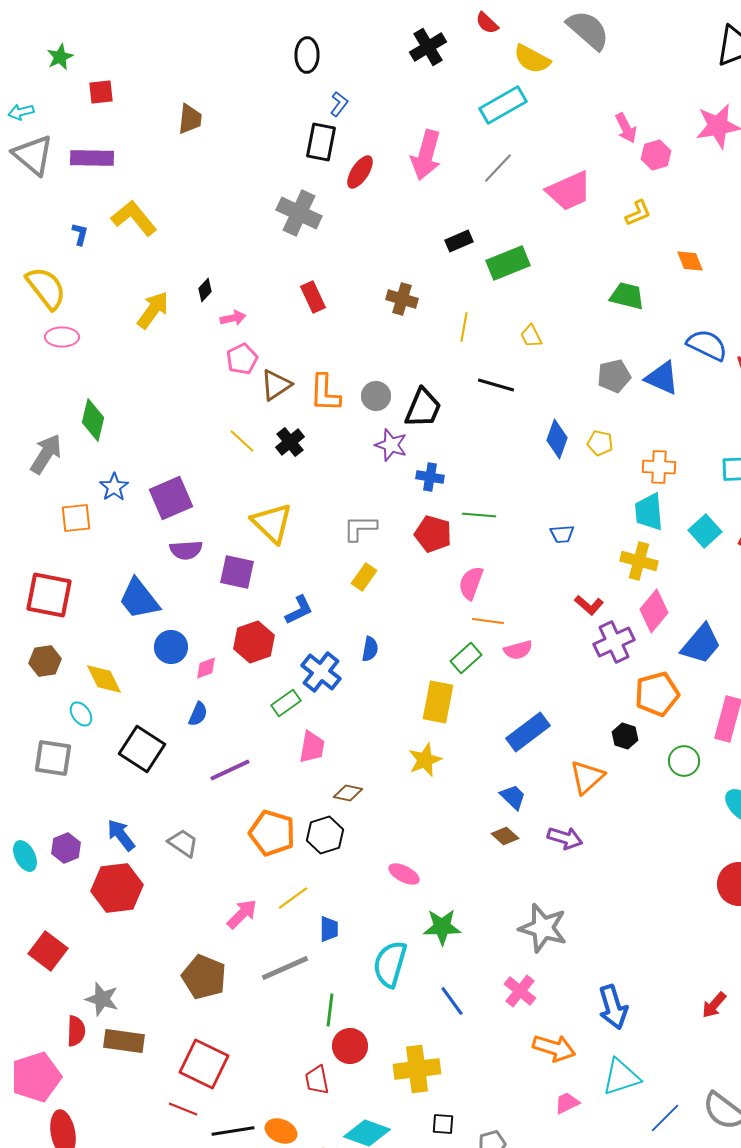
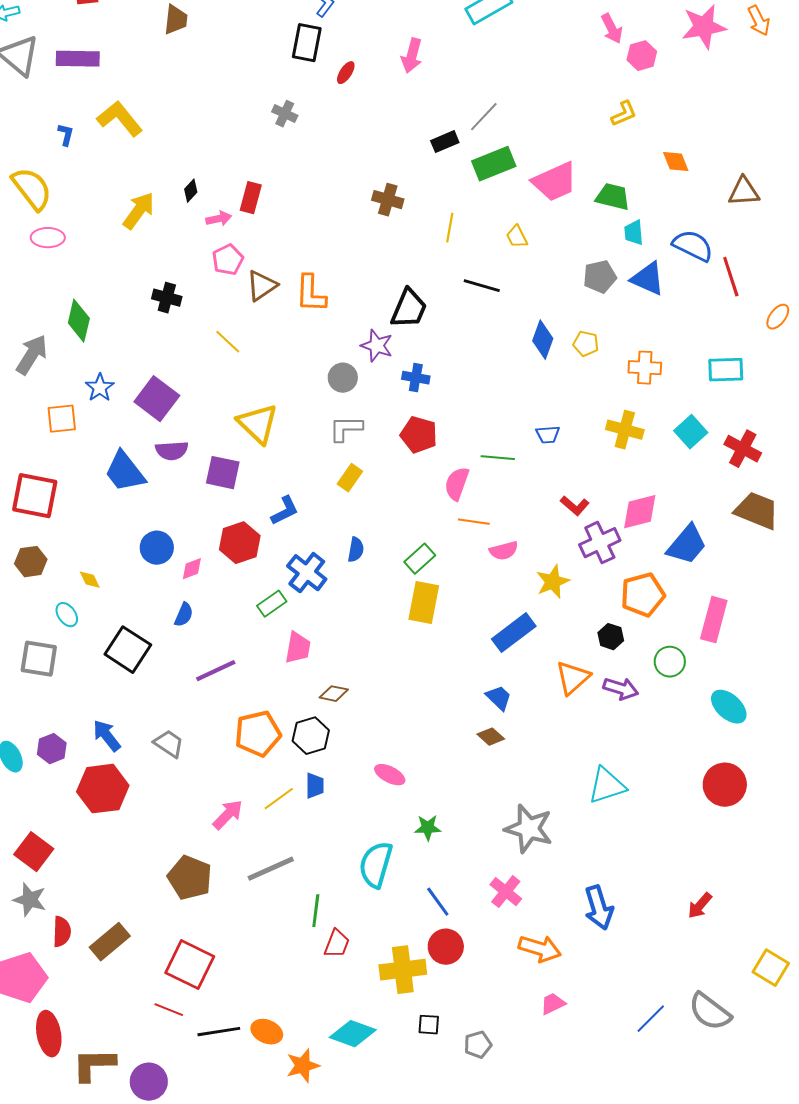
pink arrow: (426, 155) -> (412, 56), size x0.7
gray line: (498, 168) -> (484, 117), moved
red ellipse: (360, 172) -> (346, 73), size x0.7
pink trapezoid: (569, 191) -> (555, 182), moved
gray cross: (299, 213) -> (285, 114), size x0.6
red rectangle: (313, 297) -> (251, 198), moved, turned 40
gray circle: (376, 396) -> (343, 378), moved
black cross: (290, 442) -> (167, 298), moved, turned -36
purple square: (171, 498) -> (157, 399), turned -30
cyan trapezoid: (649, 512) -> (634, 233), moved, size x0.7
green line: (479, 515) -> (498, 458), moved
yellow cross: (639, 561) -> (625, 430), moved
blue trapezoid: (139, 599) -> (125, 472), moved
pink diamond: (654, 611) -> (640, 512), turned 36
green rectangle: (466, 658) -> (420, 559), moved
yellow diamond: (104, 679) -> (90, 580), size x0.6
yellow star: (425, 760) -> (553, 582), moved
orange pentagon: (272, 833) -> (258, 734), turned -30
purple arrow: (565, 838) -> (621, 689), moved
green star: (442, 927) -> (428, 828), size x0.7
blue trapezoid: (329, 929) -> (315, 786), moved
gray star: (102, 999) -> (30, 900), moved
brown rectangle: (124, 1041) -> (110, 942), turned -48
red circle: (350, 1046) -> (446, 947), moved
cyan triangle: (621, 1077) -> (607, 786), moved
red trapezoid: (317, 1080) -> (337, 944), moved, turned -148

